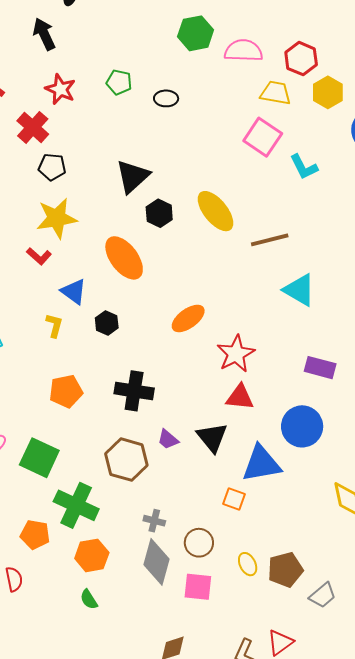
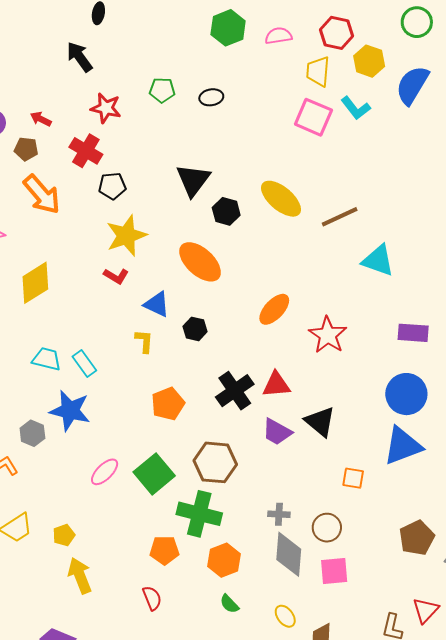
pink semicircle: (243, 51) -> (278, 36), size x0.7
yellow trapezoid: (276, 93) -> (318, 71), turned -84
cyan L-shape: (304, 167) -> (356, 108), moved
black cross: (134, 391) -> (235, 391), turned -33
red triangle: (240, 397) -> (276, 385), moved
purple trapezoid: (168, 439) -> (277, 432), size x1.4
green square: (39, 458) -> (154, 474), turned 36
brown hexagon: (126, 460) -> (215, 462), moved
blue triangle: (261, 464) -> (403, 446), moved
yellow ellipse: (248, 564) -> (285, 616), moved

